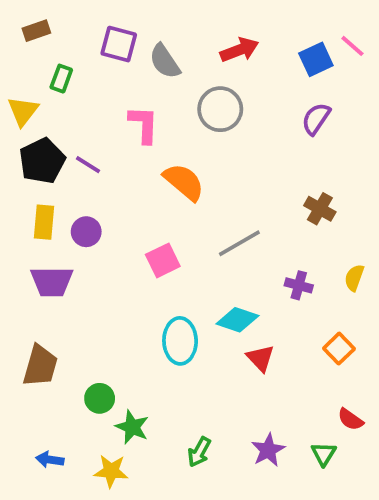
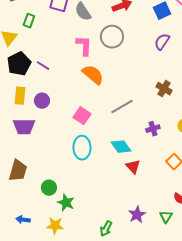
pink L-shape: (144, 124) -> (84, 46), moved
pink square: (163, 260) -> (82, 116), turned -30
purple cross: (299, 285) -> (153, 129), turned -32
cyan diamond: (237, 320) -> (121, 147), turned 35
cyan ellipse: (180, 341) -> (82, 148), moved
green arrow: (199, 452) -> (106, 229), moved

